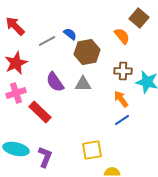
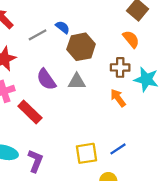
orange semicircle: (122, 36) -> (131, 39), moved
blue line: (122, 120) -> (118, 149), moved

